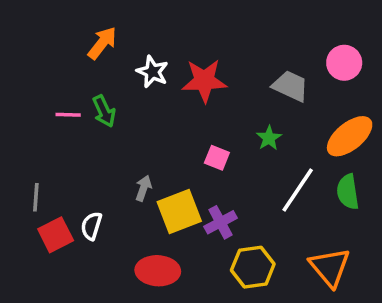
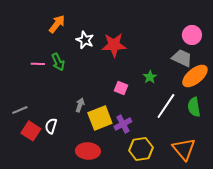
gray trapezoid: (290, 86) -> (182, 58), moved
gray line: (36, 197) -> (20, 110), turned 63
red square: (56, 235) -> (31, 131), turned -30

